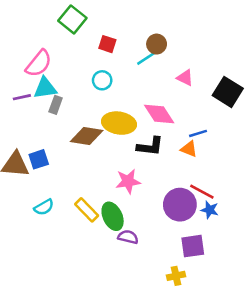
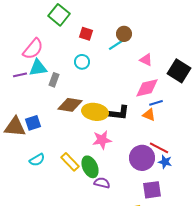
gray rectangle: (56, 105) -> (54, 80), moved
pink diamond: (159, 114) -> (147, 88), moved, turned -70
yellow ellipse: (119, 123) -> (95, 112), moved

